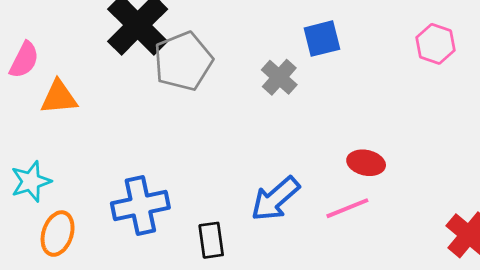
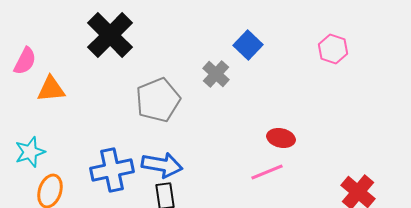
blue square: (322, 39) -> (248, 45), turned -32
gray pentagon: (183, 61) -> (158, 100), moved
blue arrow: (275, 199) -> (162, 165), moved, turned -129

